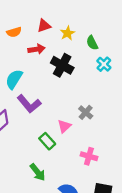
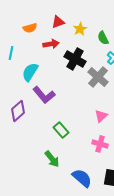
gray cross: (86, 112) -> (98, 77), moved, size x1.5
pink triangle: (64, 126) -> (101, 116), moved

